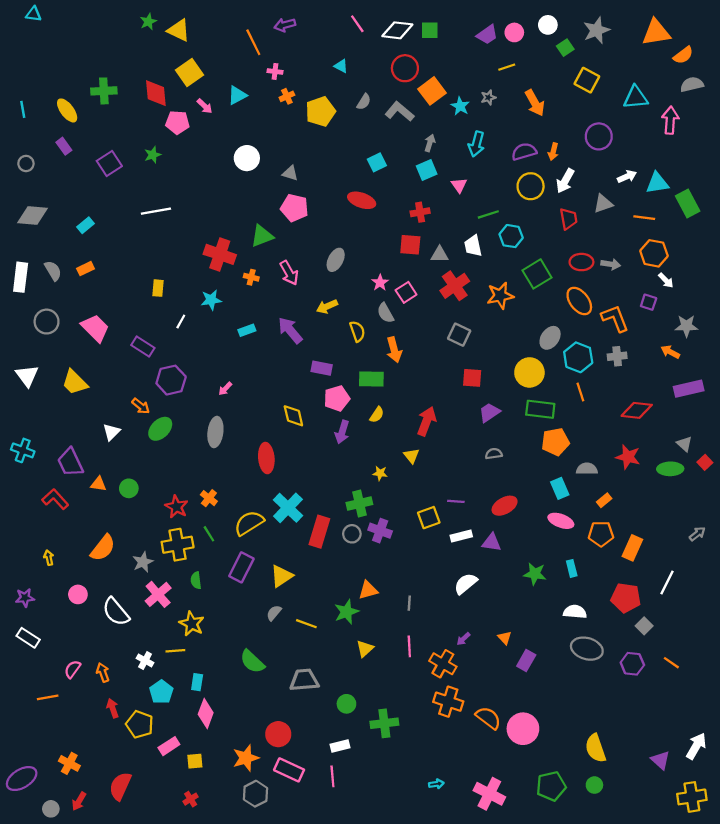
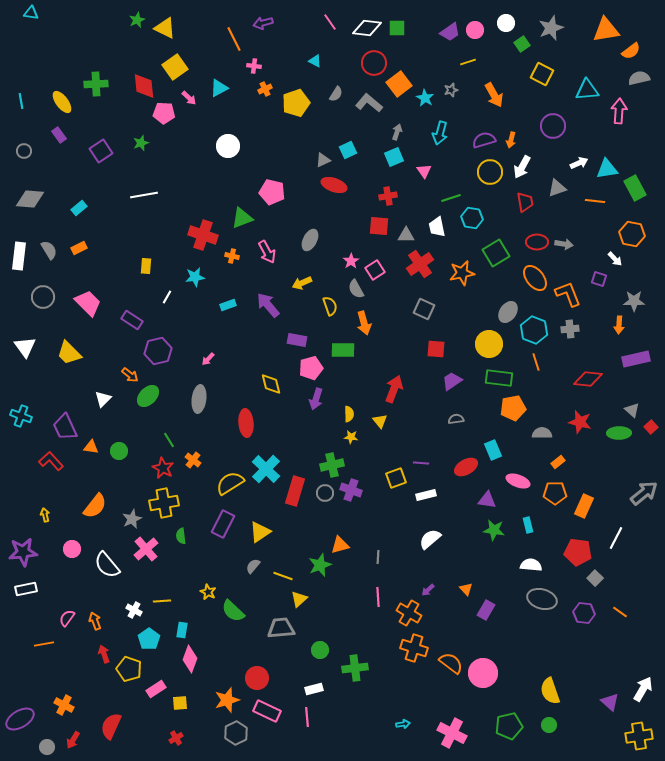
gray triangle: (290, 173) -> (323, 160), moved, turned -42
orange hexagon: (654, 253) -> (632, 234), moved
orange arrow: (670, 352) -> (619, 325), turned -114
yellow semicircle: (377, 415) -> (349, 414), moved, turned -35
cyan rectangle: (560, 488) -> (493, 450), moved
green line: (209, 534) -> (169, 440), moved
gray arrow: (697, 534) -> (644, 493), size x1.8
purple triangle: (492, 542) -> (487, 500), moved
purple star: (25, 598) -> (23, 552), size x1.6
yellow star: (192, 624) -> (208, 592), moved, size x0.7
white rectangle: (28, 638) -> (26, 589), turned -45
yellow triangle: (365, 649) -> (299, 599), moved

